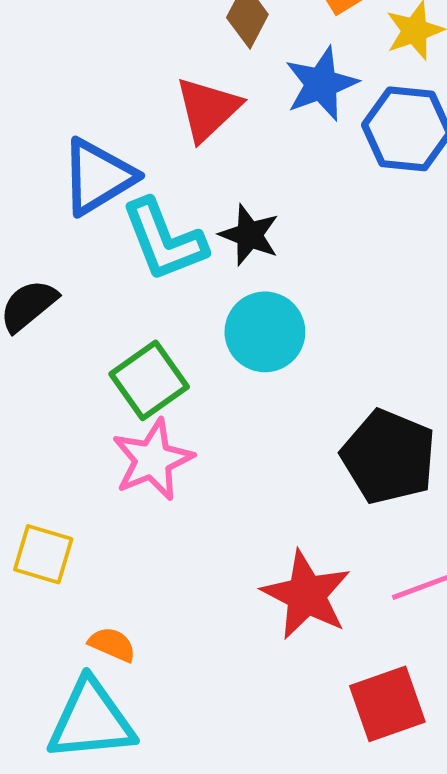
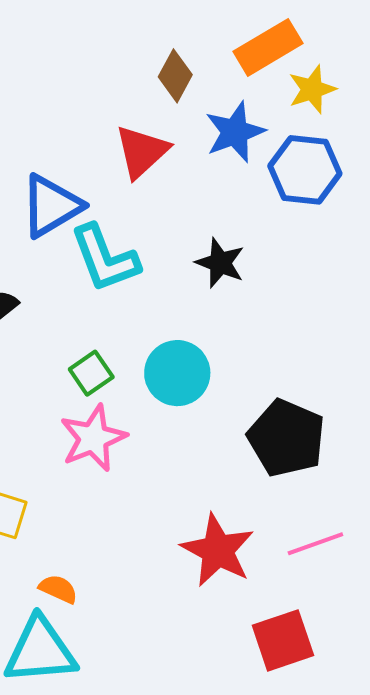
black star: (249, 235) -> (220, 263), moved
cyan circle: (265, 332) -> (177, 373), moved
green square: (149, 380) -> (91, 373), size x0.7

